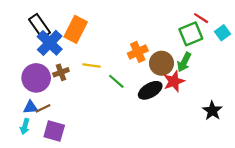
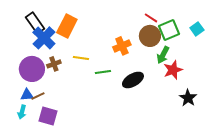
red line: (201, 18) -> (151, 18), moved
brown circle: (161, 63) -> (150, 36), moved
green line: (116, 81) -> (103, 72), turned -49
red star: (174, 81) -> (173, 70), moved

